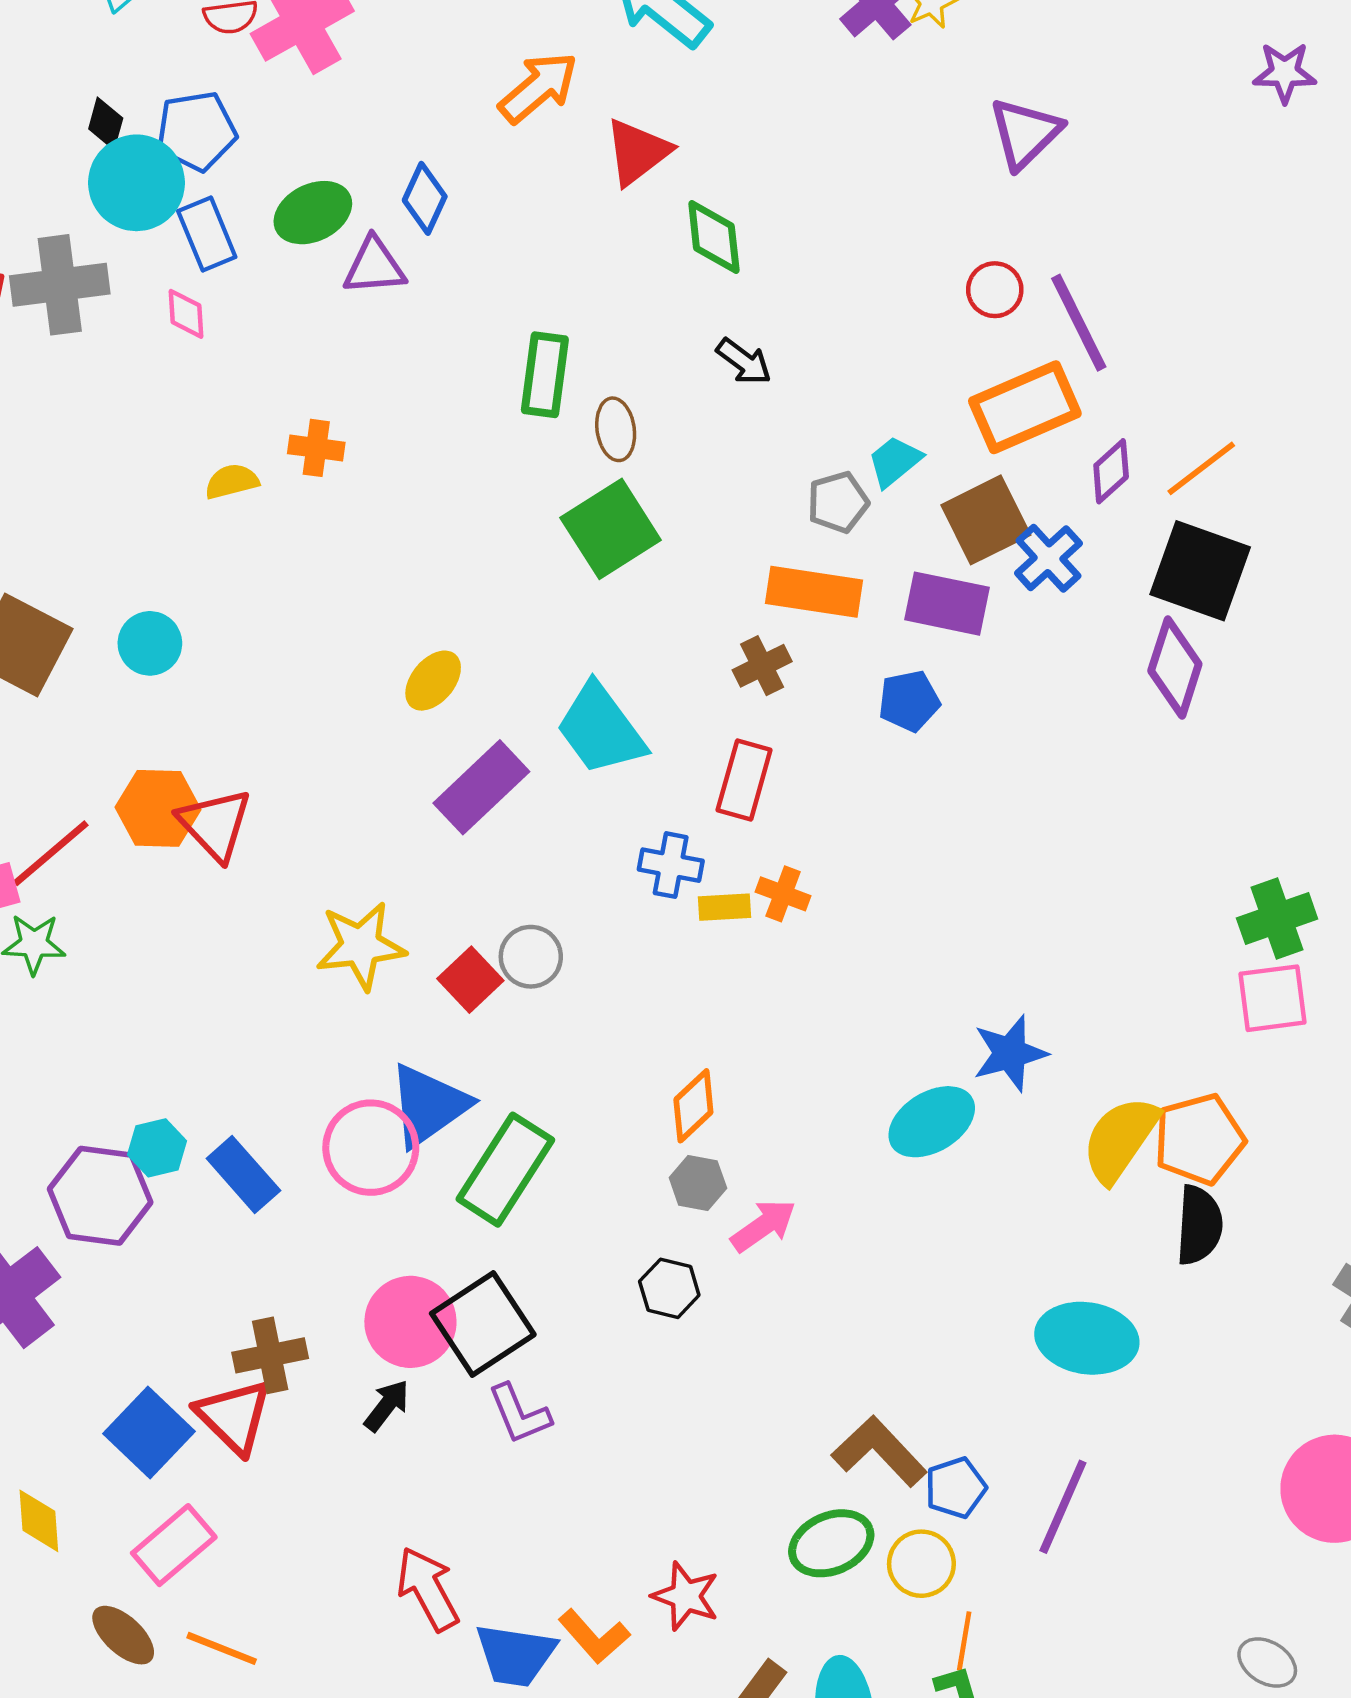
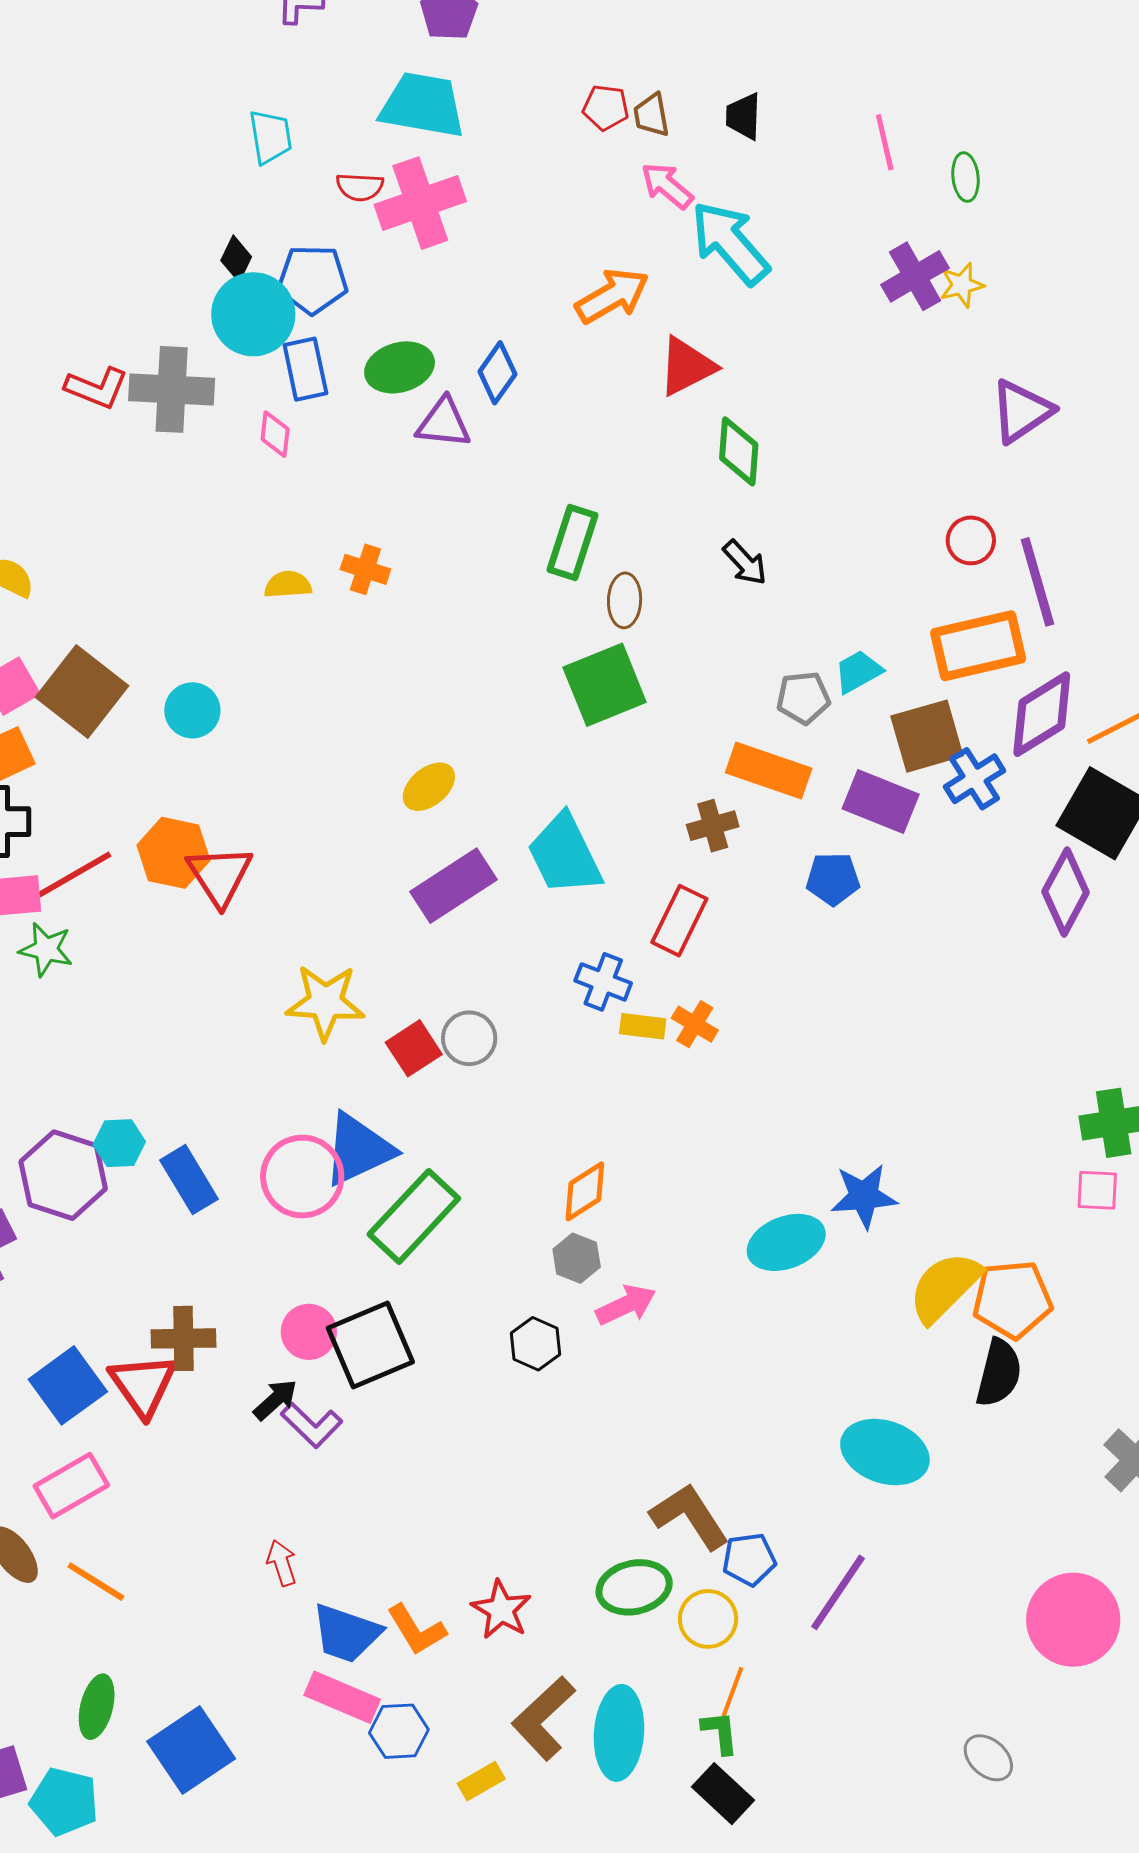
purple diamond: (1111, 471) -> (1042, 714), size x1.6
pink square: (1273, 998) -> (1097, 1190), size x0.7
pink circle: (410, 1322) -> (309, 1332), size x0.7
purple L-shape: (519, 1414) -> (312, 1425), moved, turned -34
red arrow: (428, 1589) -> (282, 1563), size x0.6

